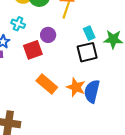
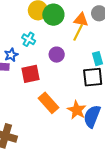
red square: (33, 50) -> (31, 74), moved

